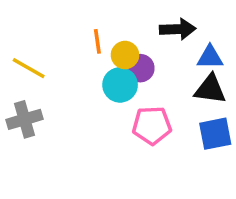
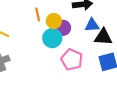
blue triangle: (210, 57) -> (92, 25), moved
pink pentagon: (152, 125) -> (72, 60), turned 30

